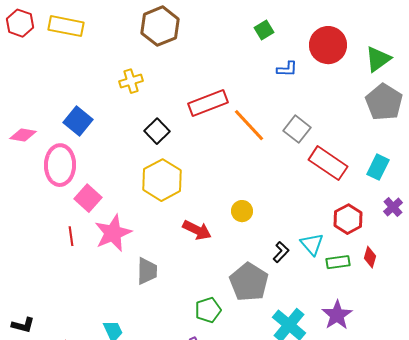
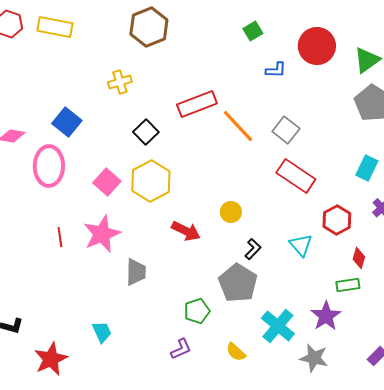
red rectangle: (328, 163) -> (296, 176), moved
pink square: (88, 198) -> (107, 182), moved
black L-shape: (281, 252) -> (253, 249), moved
green rectangle: (338, 262) -> (348, 285), moved

